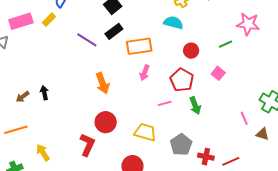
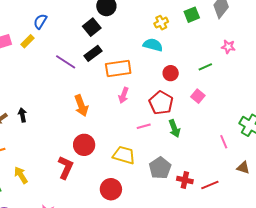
pink star: (248, 24) -> (228, 47), size x0.6
brown triangle: (262, 134) -> (243, 168), moved

